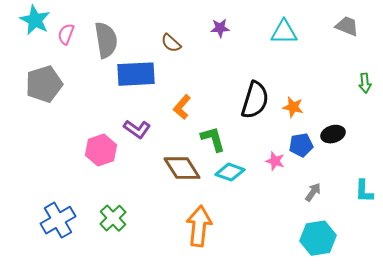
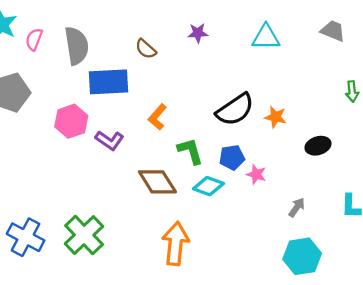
black semicircle: (255, 100) -> (235, 110), turned 39
blue pentagon: (301, 145) -> (232, 157), moved
pink hexagon: (101, 150) -> (71, 121), moved
green cross: (113, 218) -> (84, 235), size x1.4
blue cross: (58, 220) -> (26, 237), turned -32

